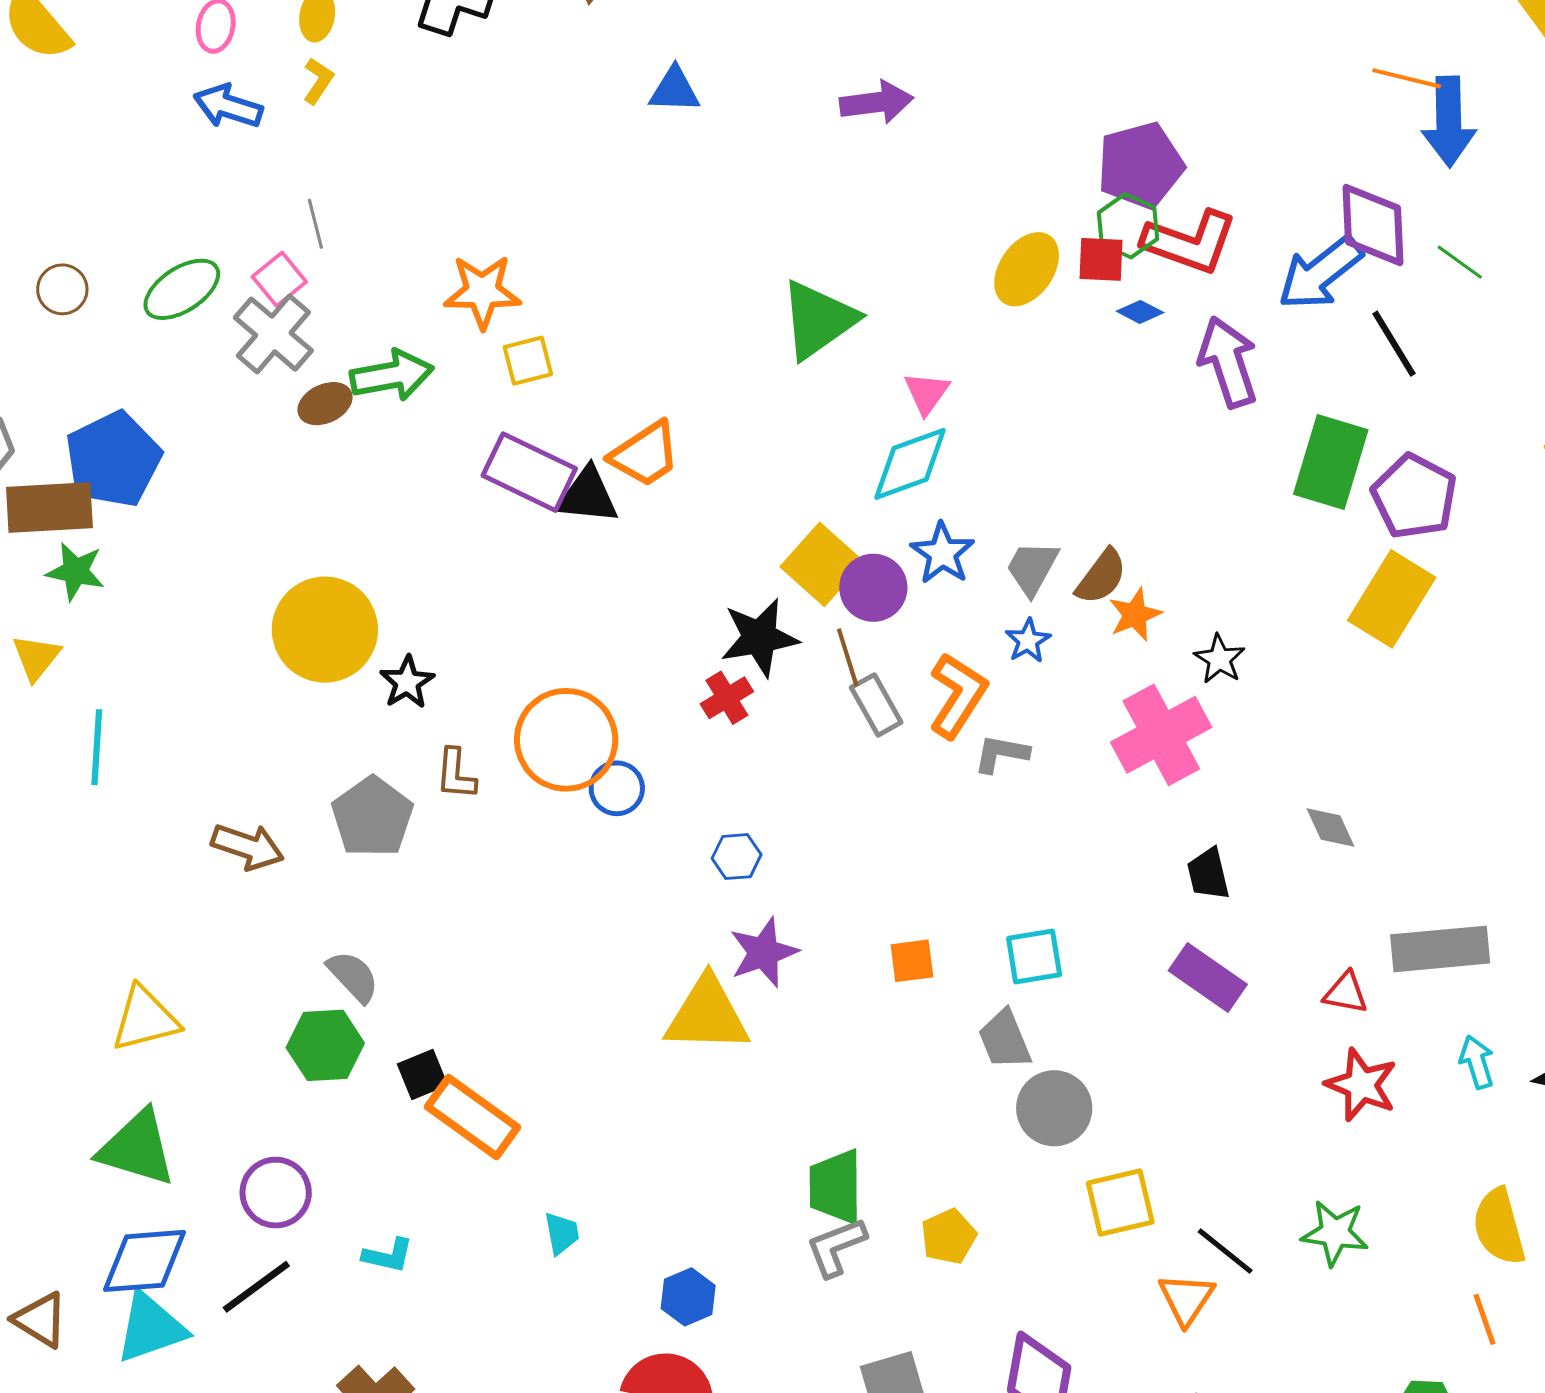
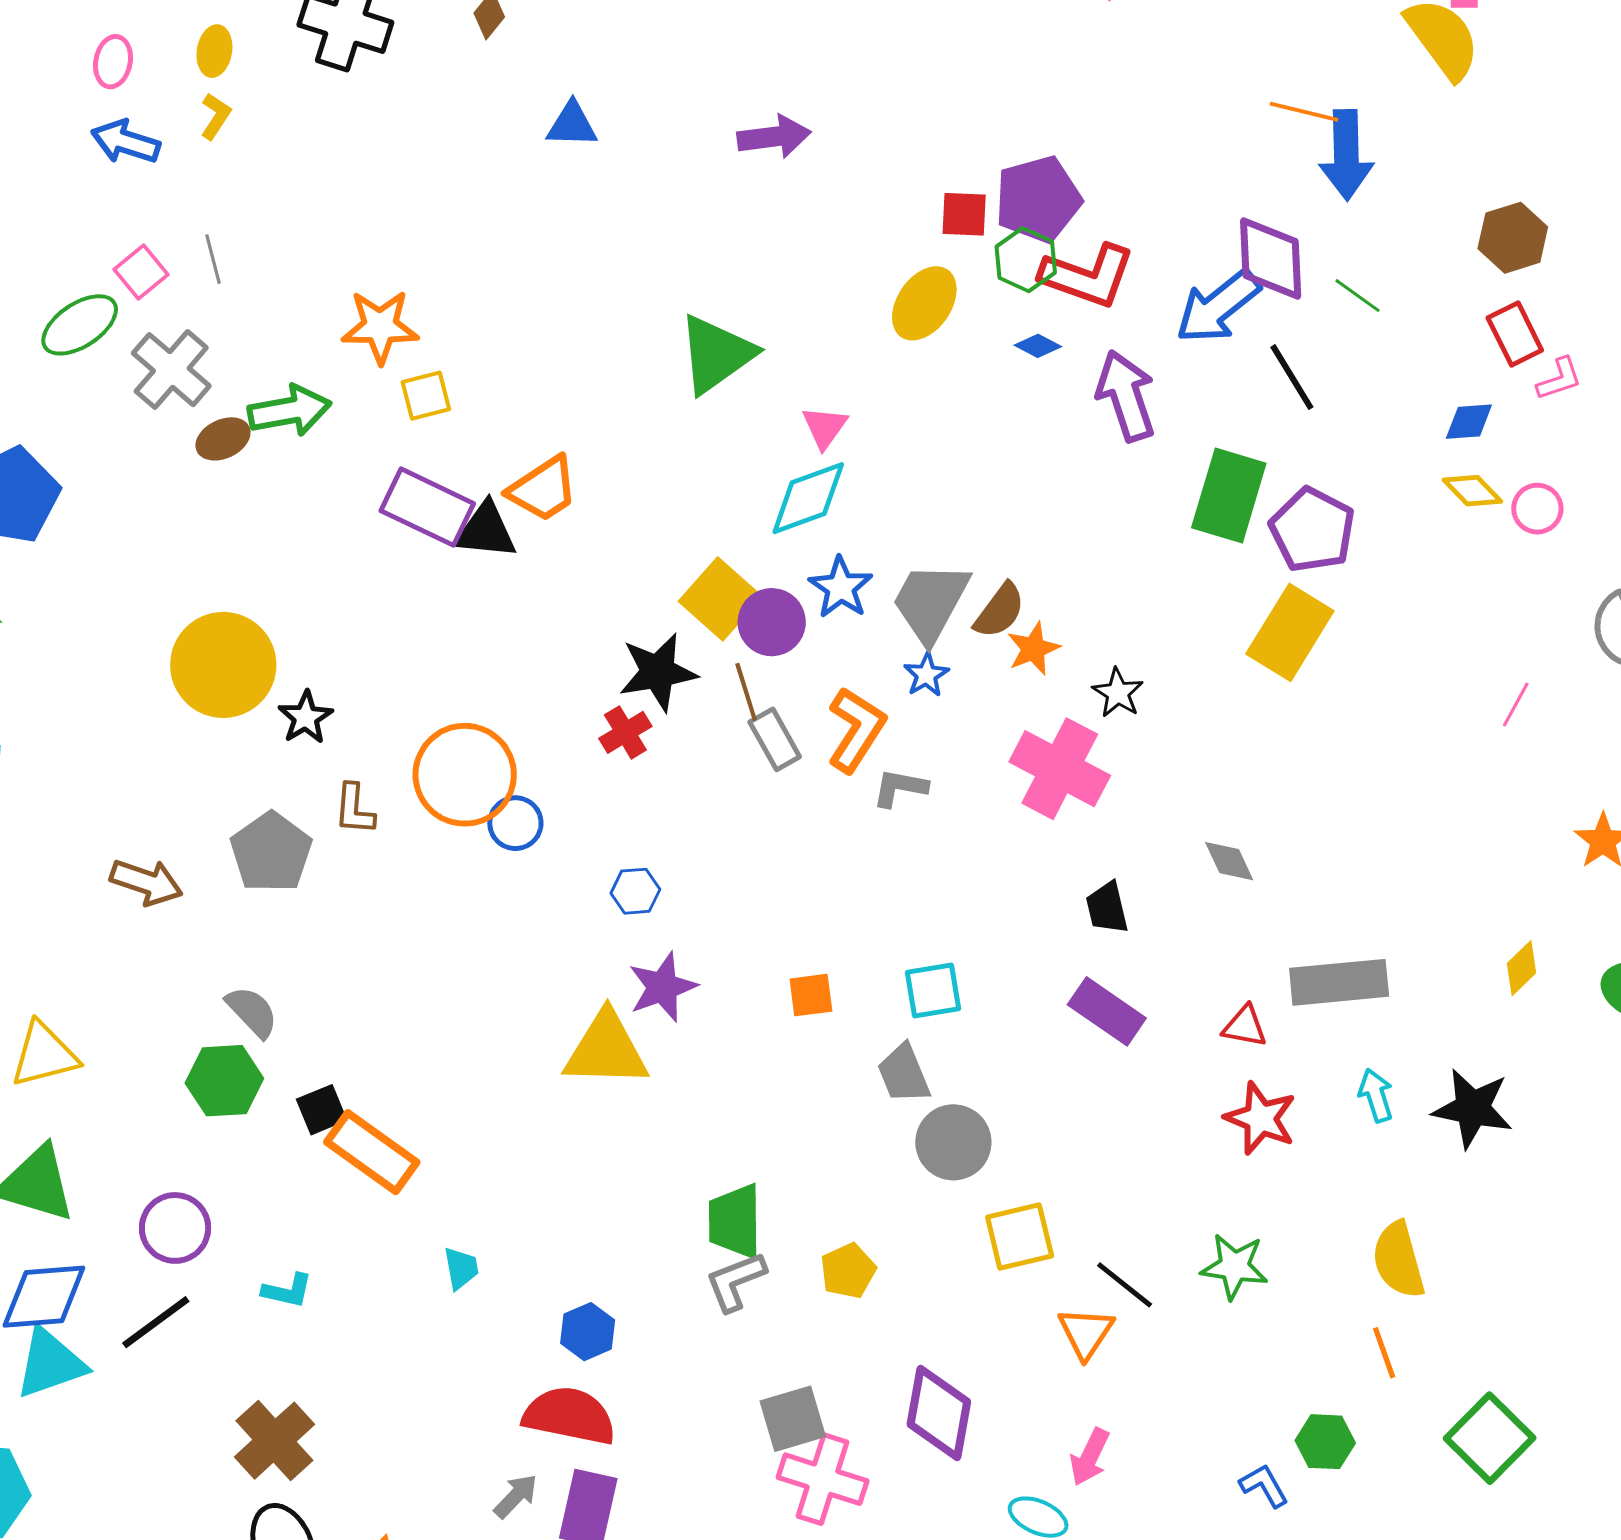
red square: (1101, 259) -> (964, 214), moved
pink square: (279, 279) -> (141, 272), moved
gray trapezoid: (1032, 568) -> (930, 602), size x1.5
pink cross: (1161, 735) -> (1060, 769), turned -34

